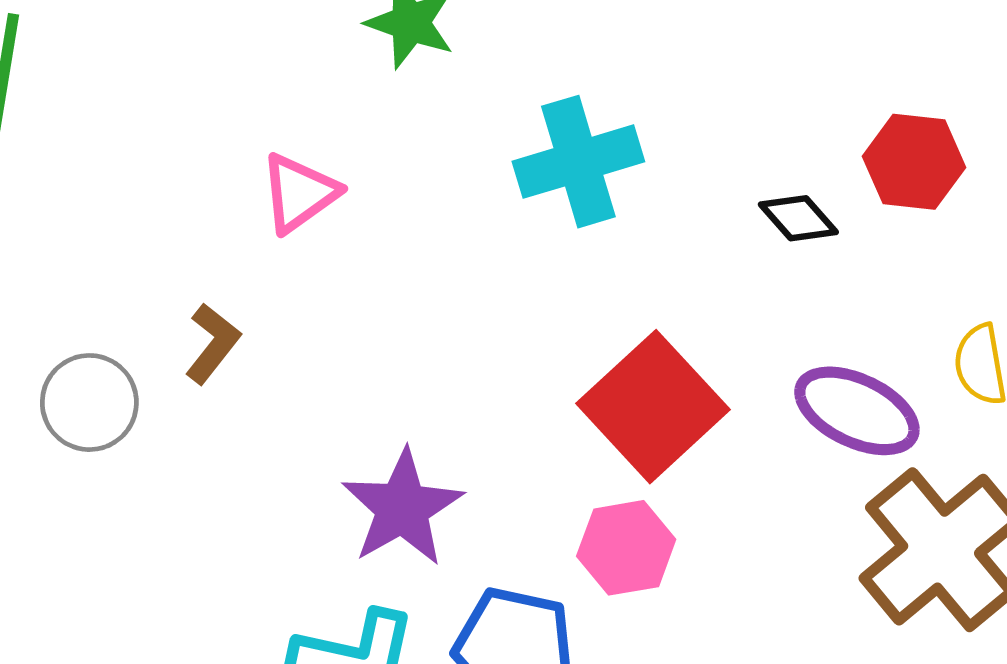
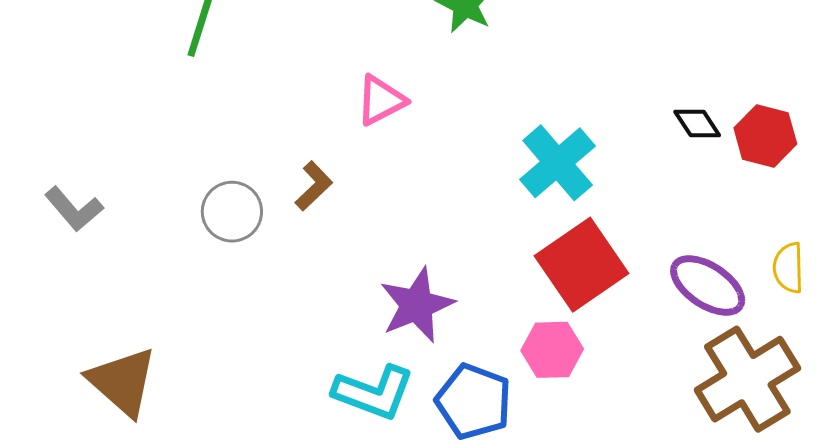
cyan cross: (578, 162) -> (558, 163), moved, turned -32
black diamond: (798, 218) -> (697, 124), moved

